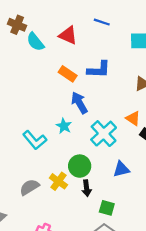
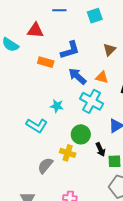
blue arrow: (79, 103) -> (77, 76), moved
orange triangle: (133, 118) -> (102, 77), moved
black arrow: (87, 188) -> (100, 149), moved

